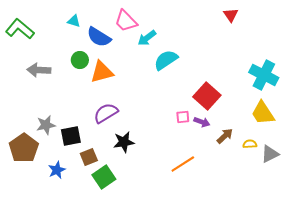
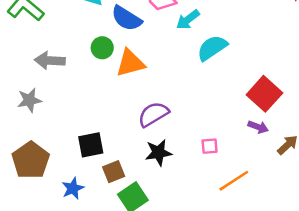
purple semicircle: (106, 113) -> (153, 114), moved
pink square: (183, 117) -> (210, 146), moved
gray star: (46, 125) -> (29, 100), moved

